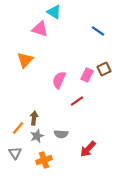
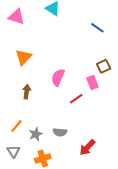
pink triangle: (40, 29) -> (16, 17), moved
pink rectangle: (87, 75) -> (92, 83), moved, turned -48
brown arrow: (34, 118) -> (27, 92), moved

